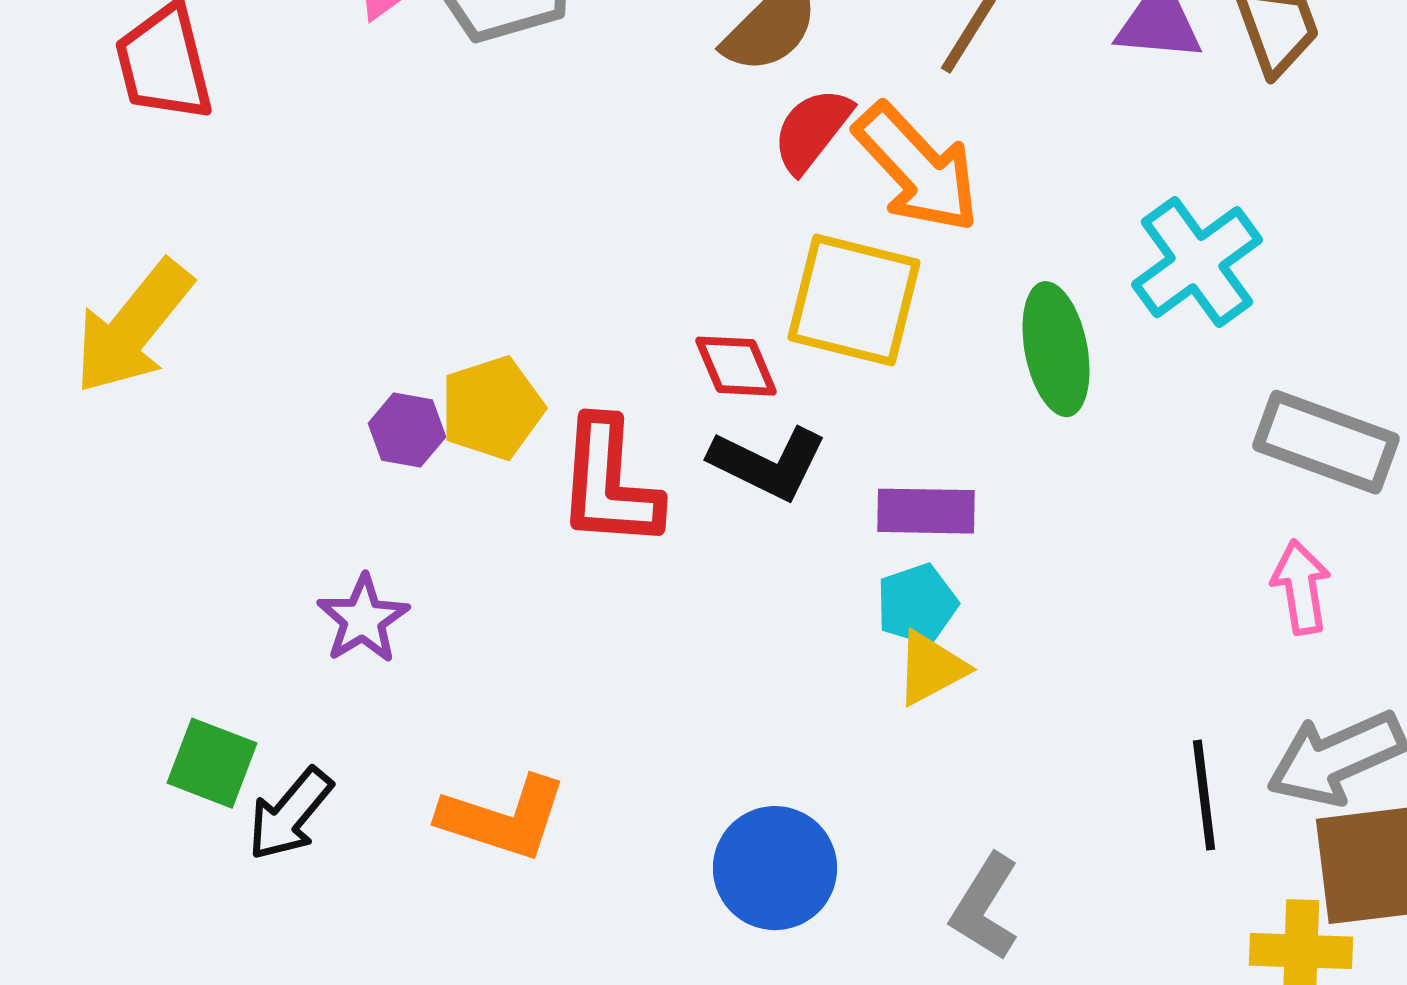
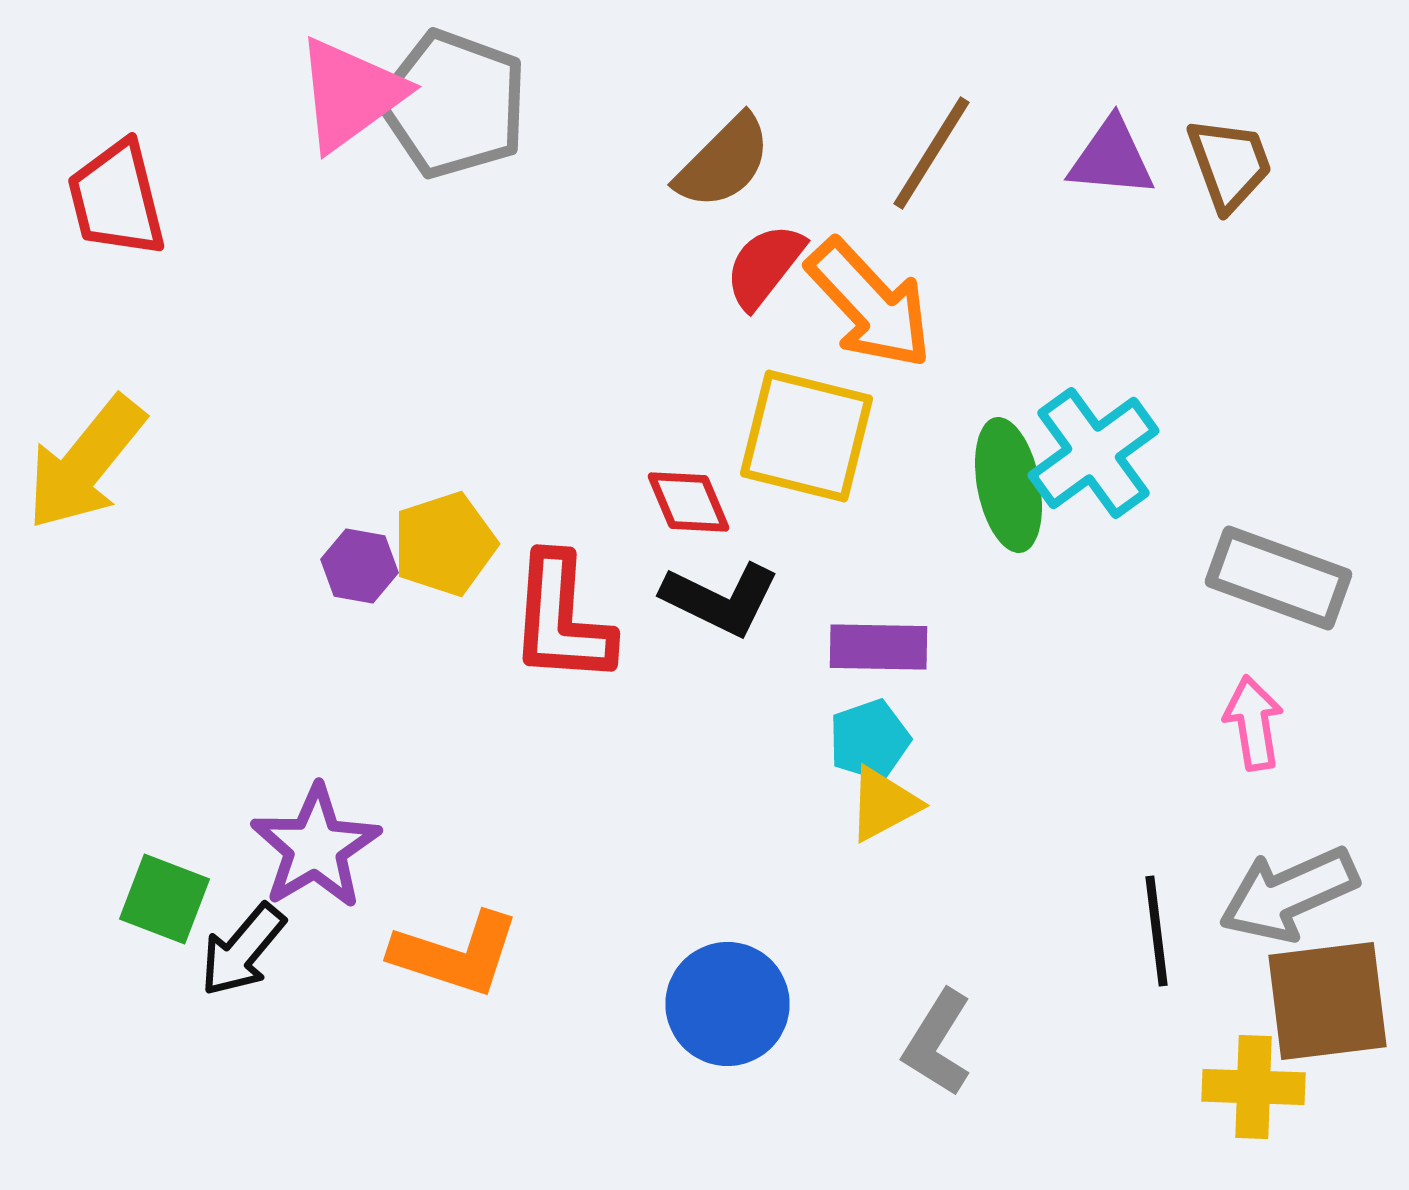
cyan cross: (1197, 262) -> (1094, 453), moved
purple star: (363, 619) -> (316, 847), moved, size x1.4

